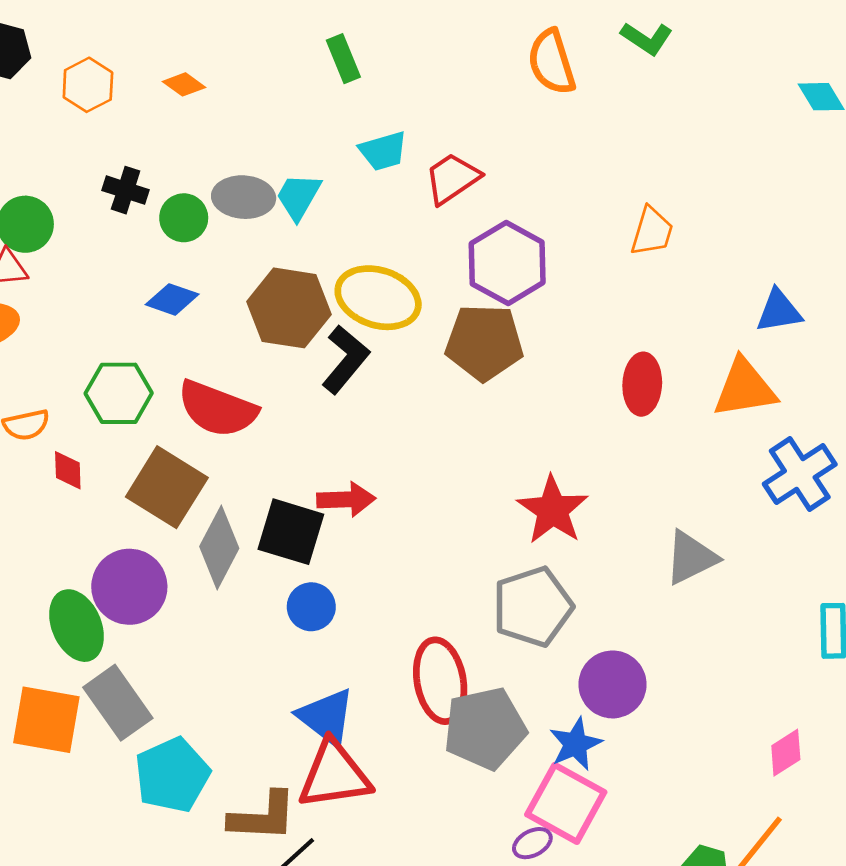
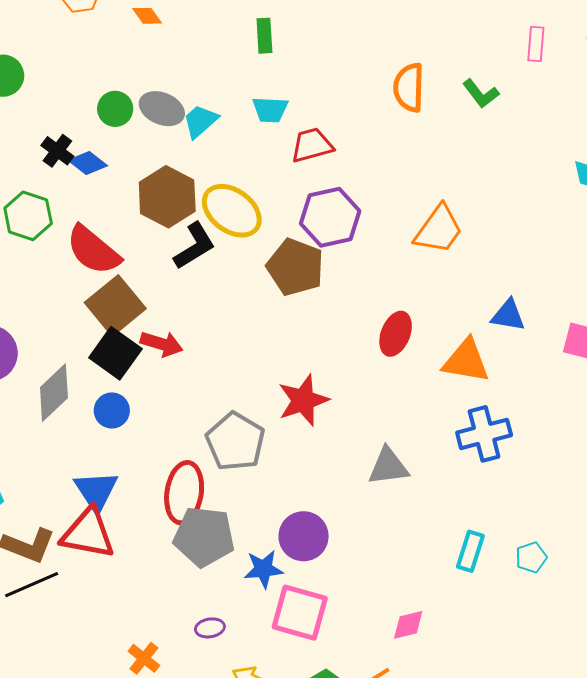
black cross: (126, 190) -> (57, 151), moved
orange trapezoid: (652, 231) -> (439, 229), size x1.4
brown square: (167, 487) -> (115, 306), moved
gray diamond: (219, 547) -> (54, 393), moved
gray pentagon: (533, 607) -> (235, 442), moved, turned 30
pink square: (566, 803) -> (300, 613), moved, turned -32

